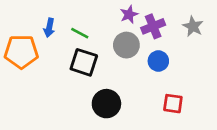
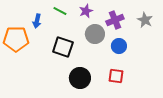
purple star: (129, 14) -> (86, 11), moved
green line: (80, 33) -> (60, 11), moved
red square: (173, 104) -> (116, 76), moved

